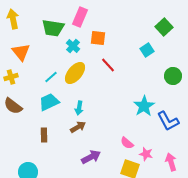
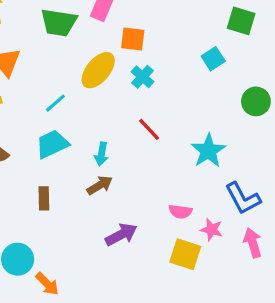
green square: (164, 27) -> (241, 21), turned -30
cyan cross: (73, 46) -> (143, 77), moved
red line: (108, 65) -> (149, 129), moved
yellow ellipse: (75, 73) -> (98, 70), moved
blue L-shape: (168, 121) -> (243, 198), moved
pink semicircle: (127, 143) -> (180, 212), turned -32

